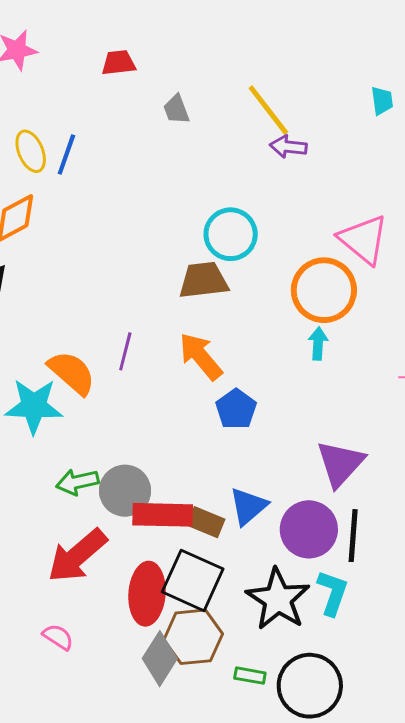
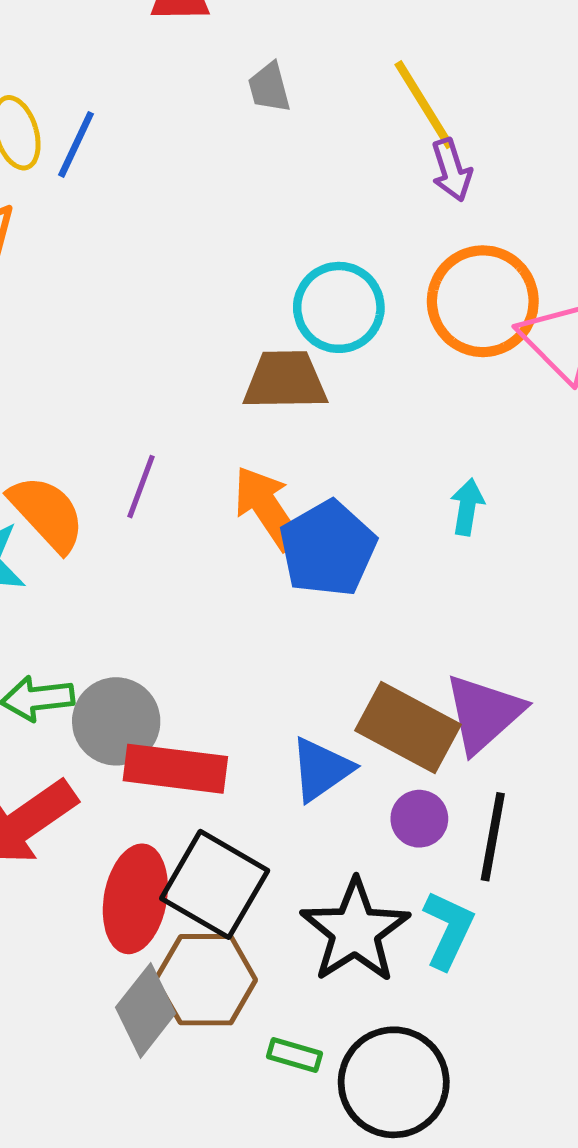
purple arrow: (288, 147) -> (452, 170), turned -120
orange circle: (324, 290) -> (483, 301), moved
blue pentagon: (236, 409) -> (328, 549), moved, size x1.4
brown rectangle: (206, 522) -> (408, 727), moved, size x1.6
purple circle: (309, 529) -> (419, 819), size x0.6

